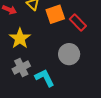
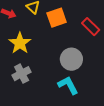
red rectangle: (78, 23) -> (91, 27), moved
cyan L-shape: (45, 78) -> (68, 85), moved

